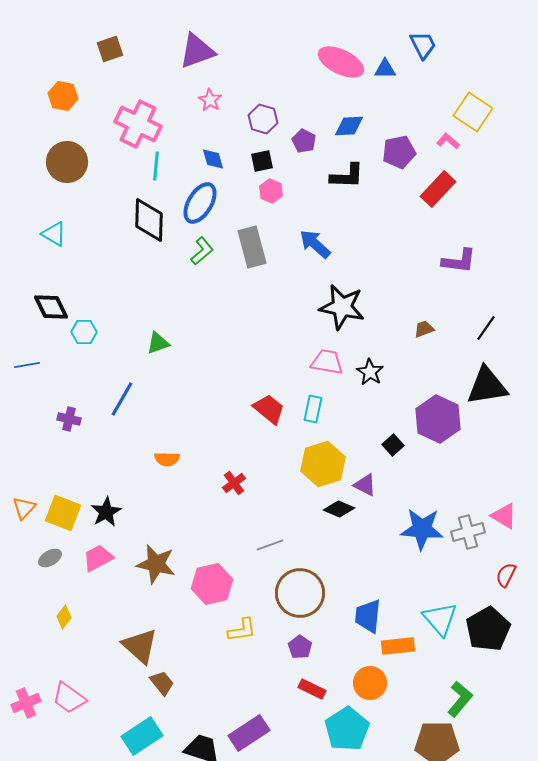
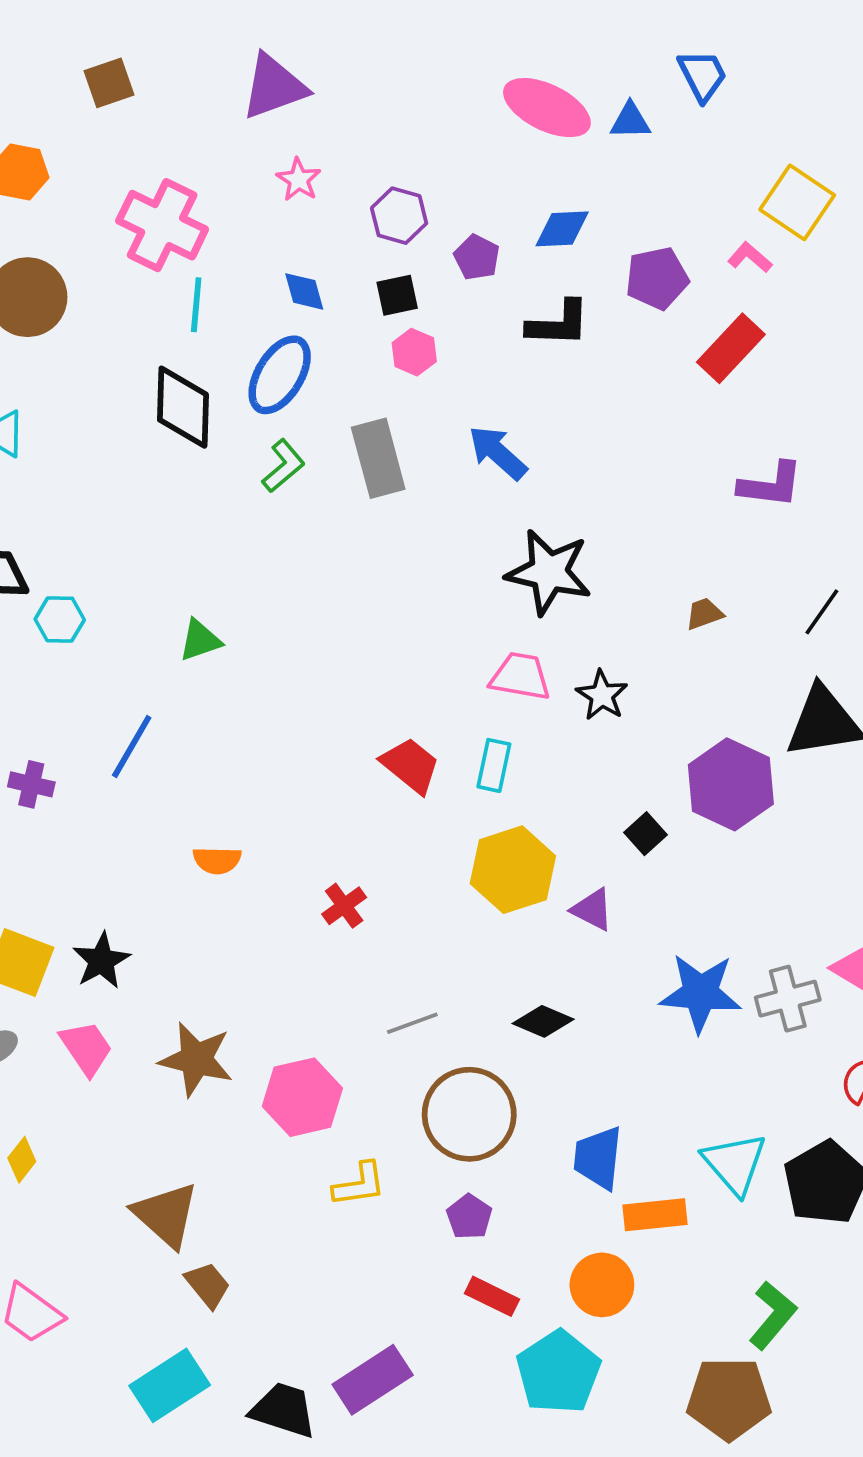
black diamond: (339, 509) -> (543, 1021), moved
pink trapezoid: (98, 558) -> (86, 1048), turned 84

